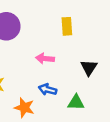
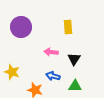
black triangle: (89, 68) -> (74, 59), moved

